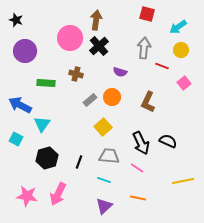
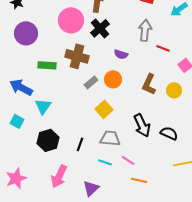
yellow circle: (181, 50) -> (174, 90), moved
brown cross: (76, 74) -> (77, 56), size x1.6
black semicircle: (168, 141) -> (169, 133), moved
pink line: (137, 168) -> (128, 160), moved
pink star: (27, 196) -> (16, 178), moved, turned -30
purple triangle: (104, 206) -> (91, 188), moved

